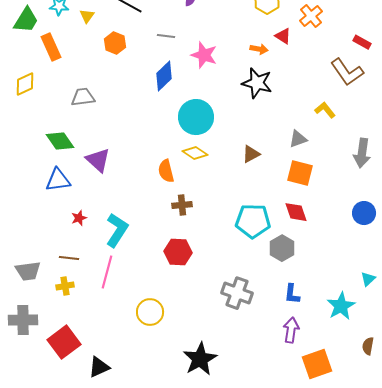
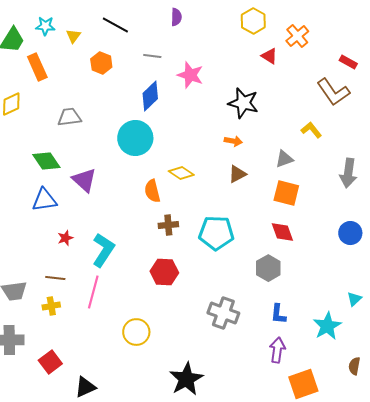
orange arrow: (259, 49) -> (233, 141), moved
cyan circle: (196, 117) -> (135, 138), moved
cyan pentagon: (253, 221) -> (216, 233), moved
red square: (64, 342) -> (50, 362), size x0.7

